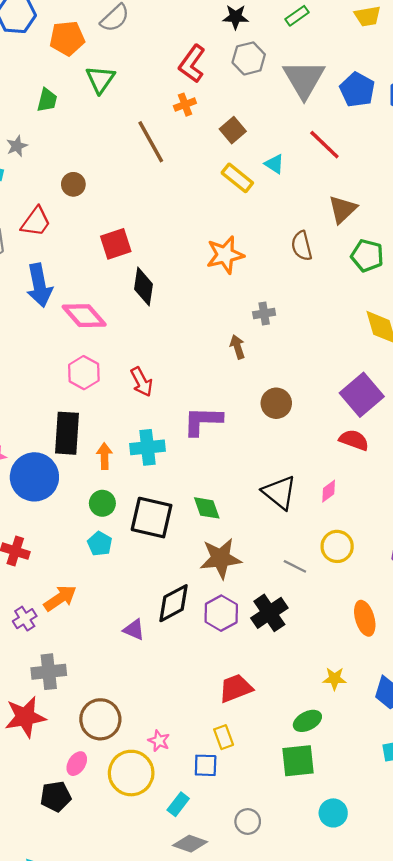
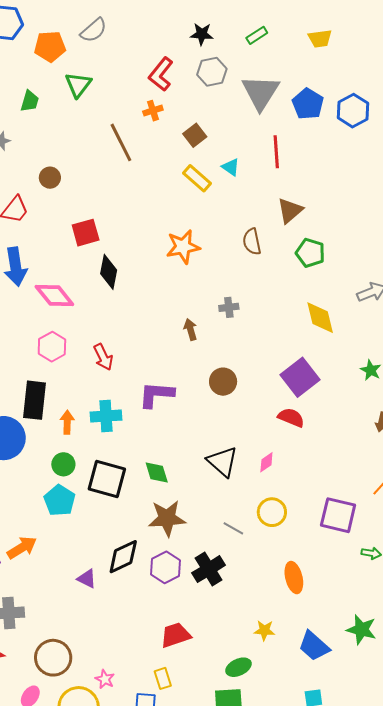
red line: (324, 145) -> (276, 152), turned 40
gray cross: (264, 314) -> (229, 307), moved
cyan pentagon: (100, 544) -> (59, 500), size x1.4

